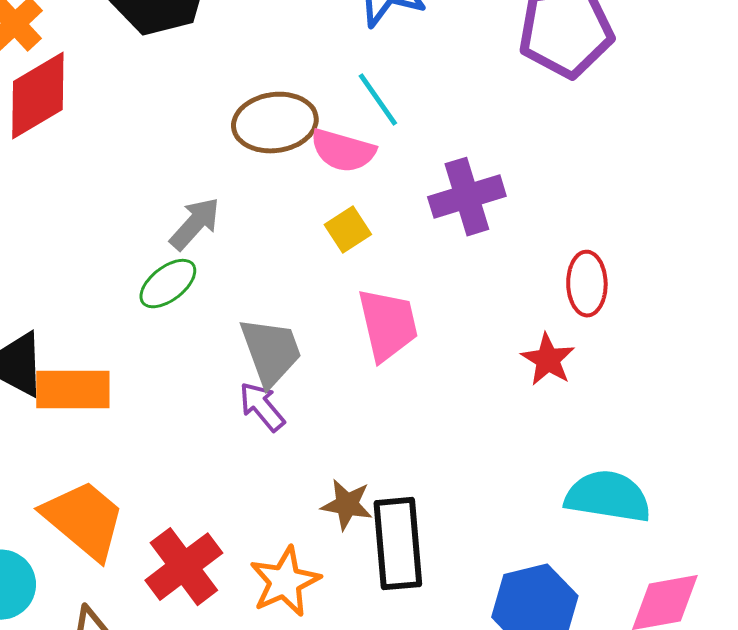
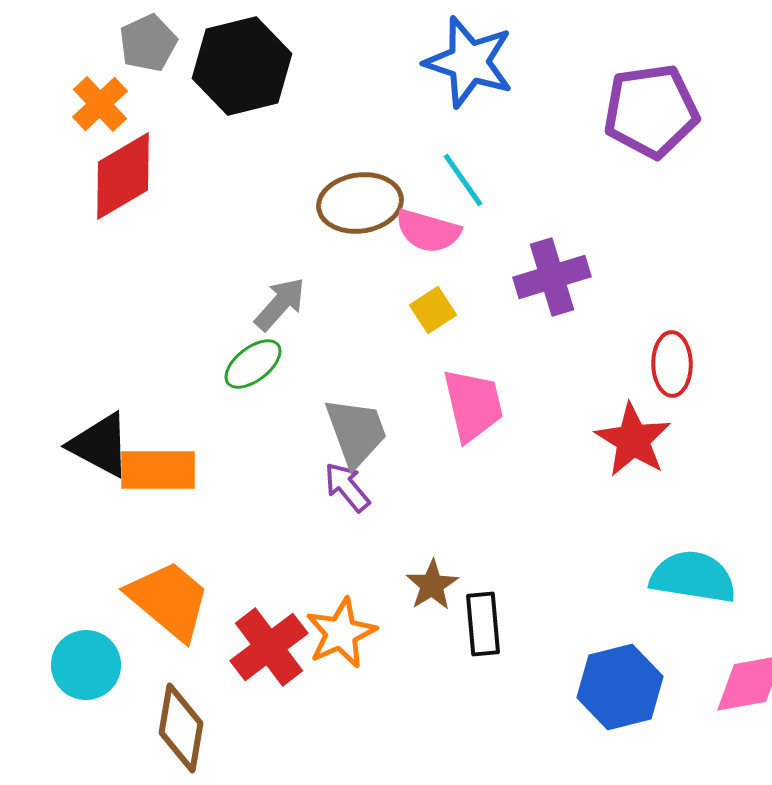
red star: (548, 360) -> (633, 440), size x1.4
brown star: (347, 505) -> (432, 585), turned 30
black rectangle: (398, 544) -> (483, 624), size x0.7
orange star: (285, 582) -> (341, 633), moved

